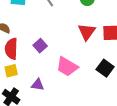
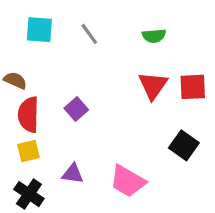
pink trapezoid: (67, 67) -> (128, 181), moved

